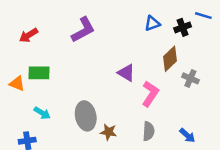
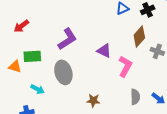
purple L-shape: (83, 30) -> (67, 39), moved
gray ellipse: (86, 116) -> (63, 72), moved
gray semicircle: (149, 131) -> (135, 97), moved

